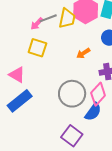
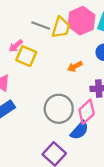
gray line: (48, 18) -> (41, 25), turned 36
pink arrow: (37, 24) -> (16, 46), moved

